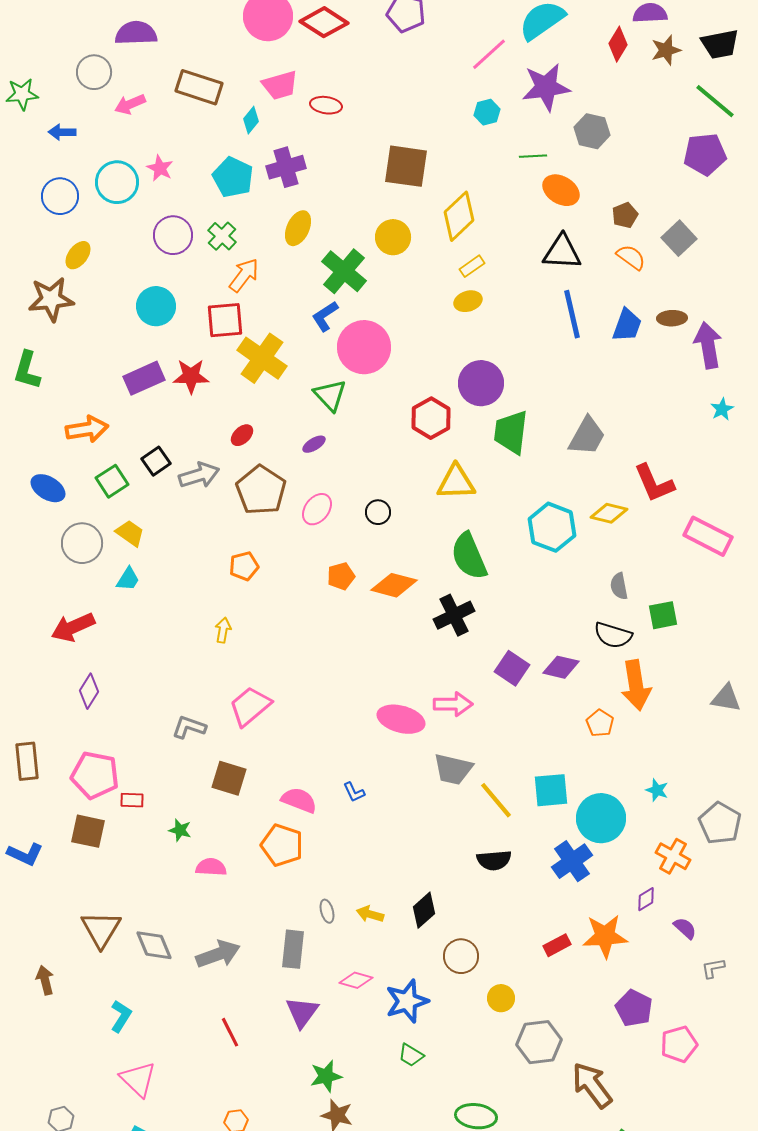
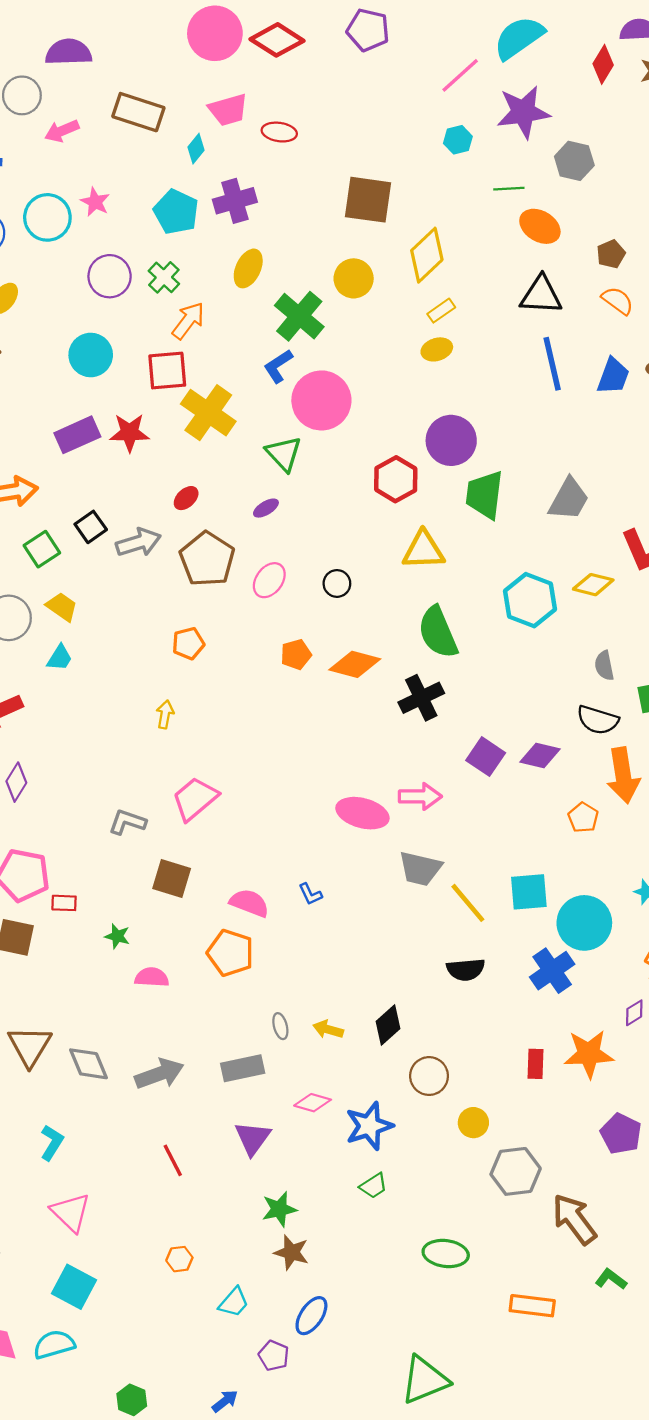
red rectangle: (557, 945) -> (536, 1064), turned -60
gray rectangle: (293, 949) -> (243, 1068), turned 72
green trapezoid: (411, 1055) -> (374, 1186), turned -64

